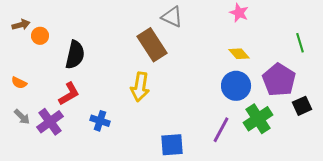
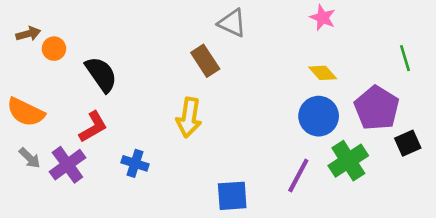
brown rectangle: (152, 45) -> (205, 61), size x0.7
black semicircle: (75, 55) -> (101, 74), turned -48
orange semicircle: (19, 83) -> (26, 112), size x1.8

